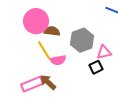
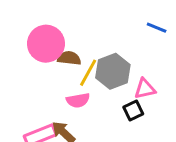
yellow line: (44, 50) -> (88, 73), moved, turned 60

